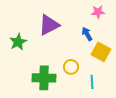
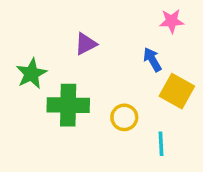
purple triangle: (49, 25) -> (86, 44), size x0.6
green cross: (44, 78) -> (68, 105), moved

